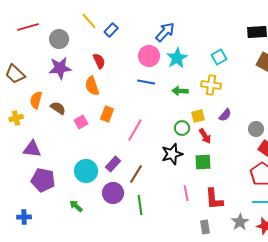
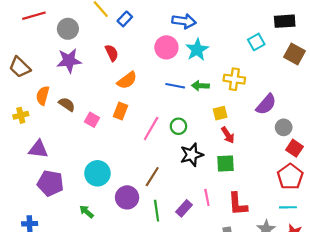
blue arrow: (165, 32) -> (184, 21), turned 55
cyan square: (219, 57) -> (256, 42), moved
blue line: (146, 82) -> (175, 86), moved
orange semicircle: (92, 86) -> (127, 80), moved, turned -108
purple semicircle: (225, 115) -> (266, 104), moved, size x1.5
pink square: (81, 122) -> (92, 120), turned -32
green circle: (182, 128) -> (178, 126), moved
purple rectangle: (113, 164) -> (184, 208), moved

